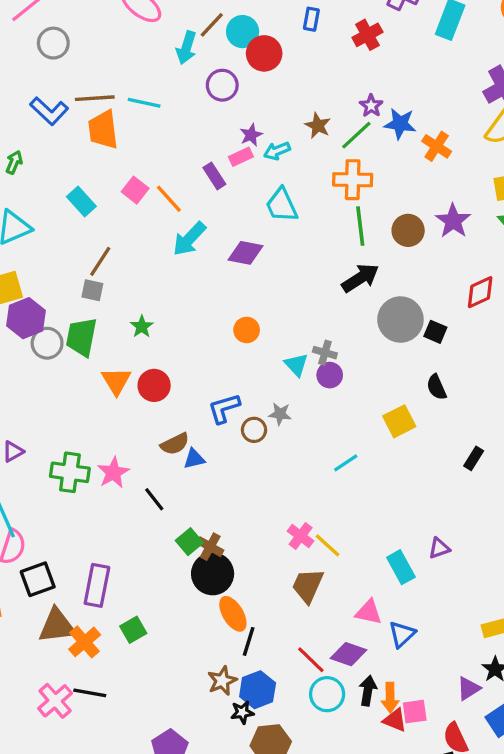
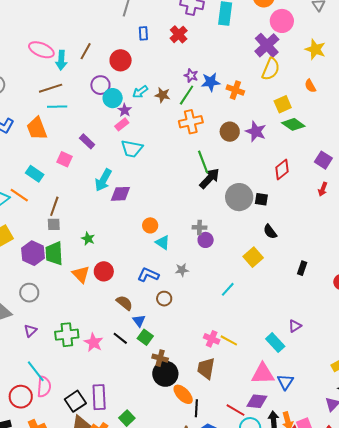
cyan circle: (243, 32) -> (113, 98), moved
cyan arrow: (186, 48) -> (61, 60), moved
brown line: (95, 98) -> (51, 88), moved
cyan arrow: (277, 151) -> (140, 92), moved
purple rectangle: (214, 176) -> (87, 141), moved
orange line: (169, 199) -> (19, 195), moved
cyan trapezoid: (282, 205) -> (132, 149), moved, turned -40
green line: (360, 226) -> (203, 162), moved
brown circle: (408, 230) -> (230, 132), moved
purple diamond: (246, 253) -> (120, 194), moved
purple hexagon: (26, 318) -> (33, 253), moved
gray circle: (47, 343) -> (29, 293), moved
cyan triangle: (296, 365) -> (163, 242), moved
blue L-shape: (224, 408) -> (148, 275), turned 55
brown circle: (254, 430) -> (164, 299), moved
brown semicircle: (175, 444) -> (124, 303), turned -102
blue triangle: (194, 459) -> (139, 321), moved, turned -40
pink star: (113, 473) -> (94, 342), moved
green square: (189, 542) -> (145, 337), moved
black square: (38, 579) -> (75, 401), moved
brown trapezoid: (308, 586) -> (206, 368), moved
pink triangle: (369, 612) -> (263, 374), size x1.4

